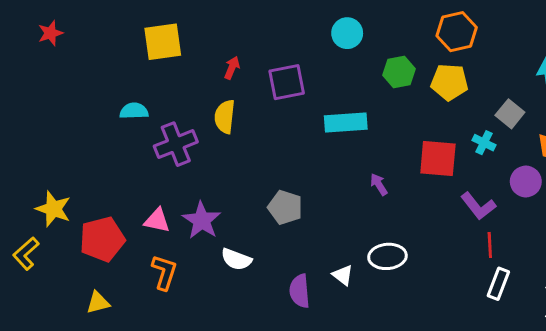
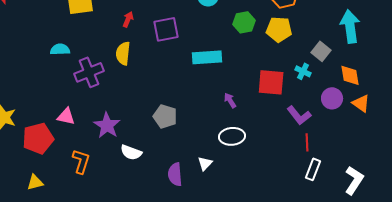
pink triangle: (157, 220) -> (66, 116), moved
white ellipse: (387, 256) -> (232, 136), moved
white triangle: (343, 275) -> (205, 163), turned 35

